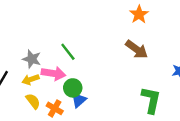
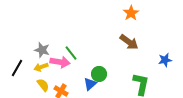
green line: (68, 52) -> (71, 53), moved
green circle: (73, 88) -> (99, 74), moved
blue triangle: (79, 100) -> (90, 84), moved

